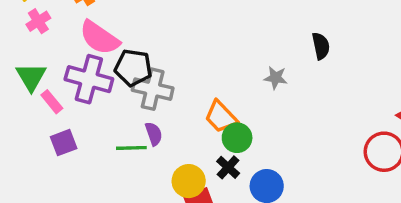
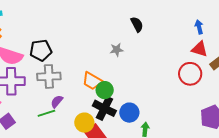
black pentagon: (133, 68) -> (41, 50), moved
purple semicircle: (154, 134) -> (57, 102), turned -104
black cross: (228, 167) -> (104, 108), size x1.6

